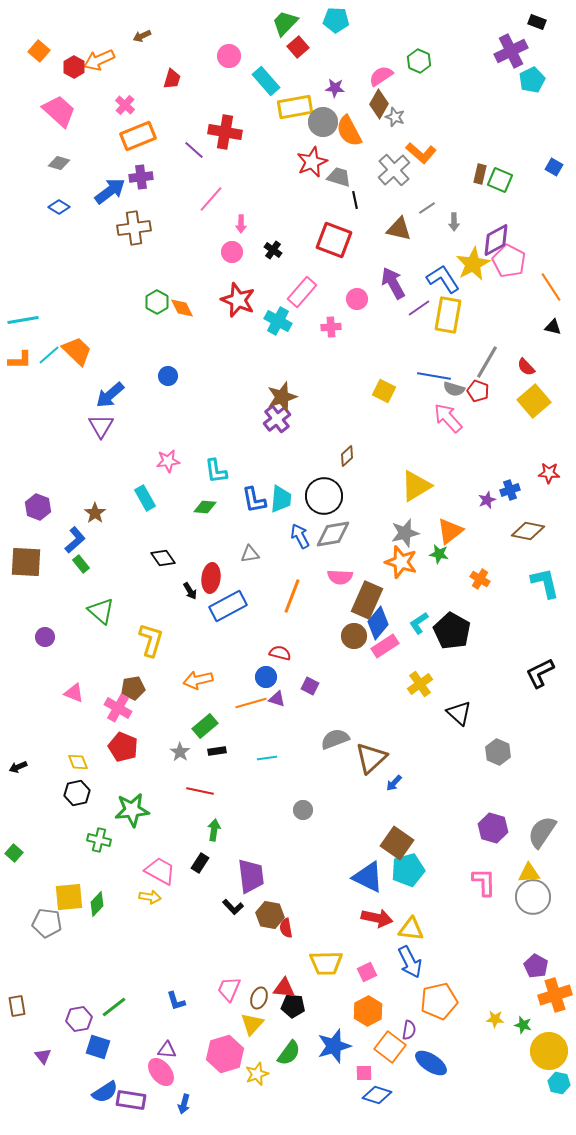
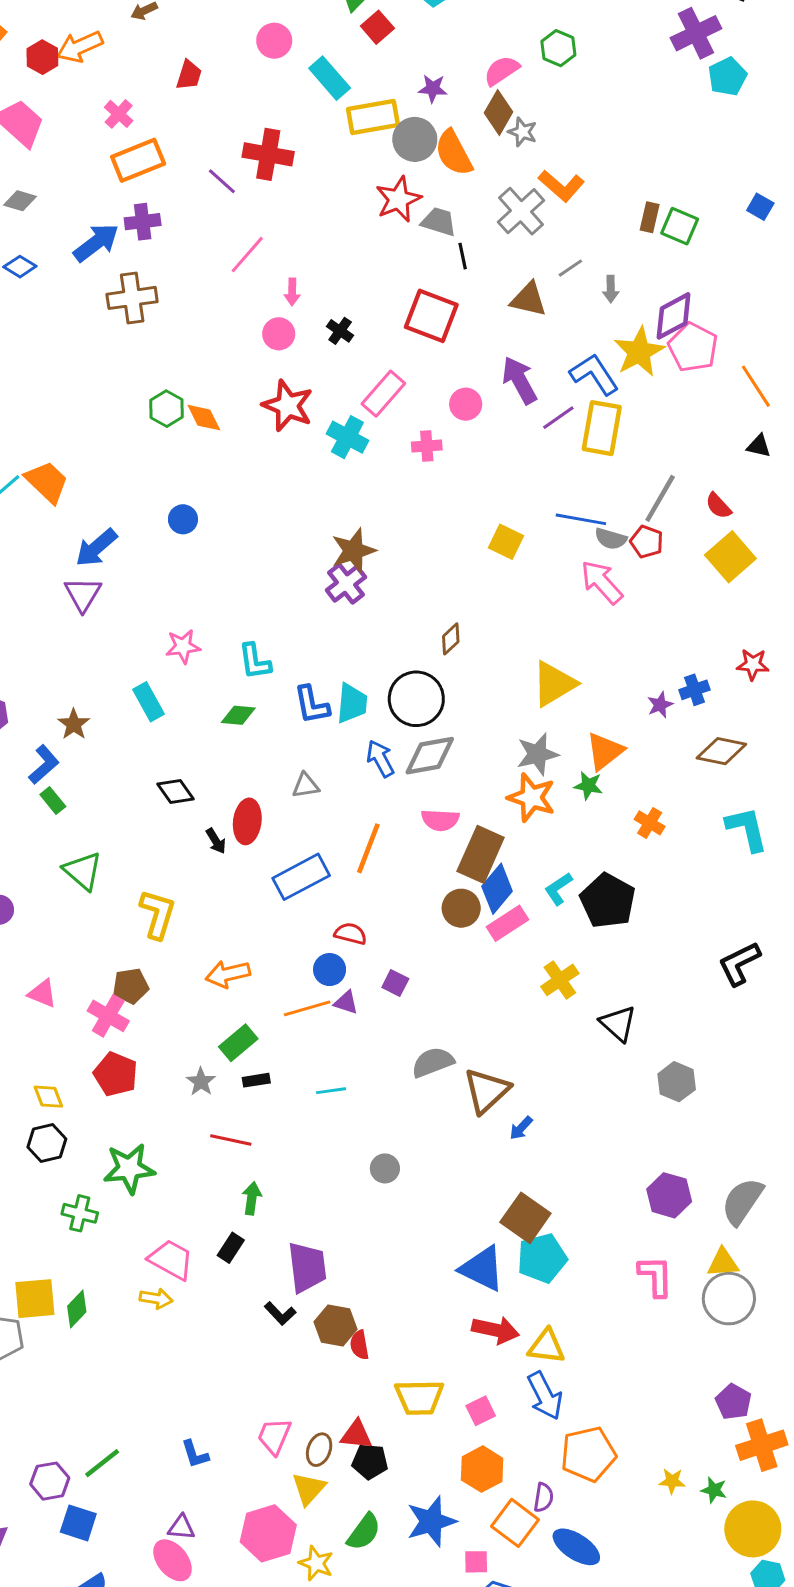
blue rectangle: (228, 606) -> (301, 877), moved
yellow star: (257, 1074) -> (316, 1563), turned -30

